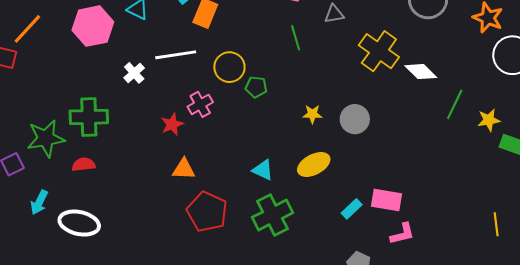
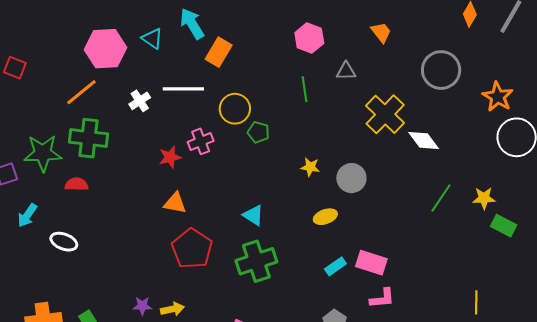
orange line: (27, 29) -> (81, 92), moved
green line: (455, 104) -> (441, 198), moved
yellow ellipse: (314, 165) -> (325, 217), moved, size x0.7
white ellipse: (79, 223) -> (64, 242), size x0.7

